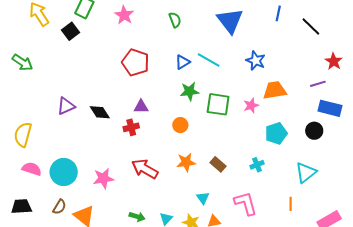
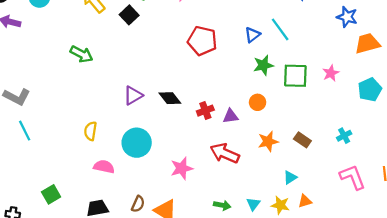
cyan line: (209, 60) -> (280, 29), turned 30
blue star: (256, 61) -> (347, 17), moved
orange trapezoid: (275, 90) -> (367, 43), moved
purple triangle: (141, 107) -> (231, 116), moved
cyan pentagon: (276, 133) -> (370, 90), moved
yellow semicircle: (23, 135) -> (90, 131), size x0.7
cyan circle: (64, 172) -> (137, 143), moved
cyan triangle: (203, 198) -> (290, 177), turned 40
pink L-shape: (246, 203) -> (353, 177), moved

